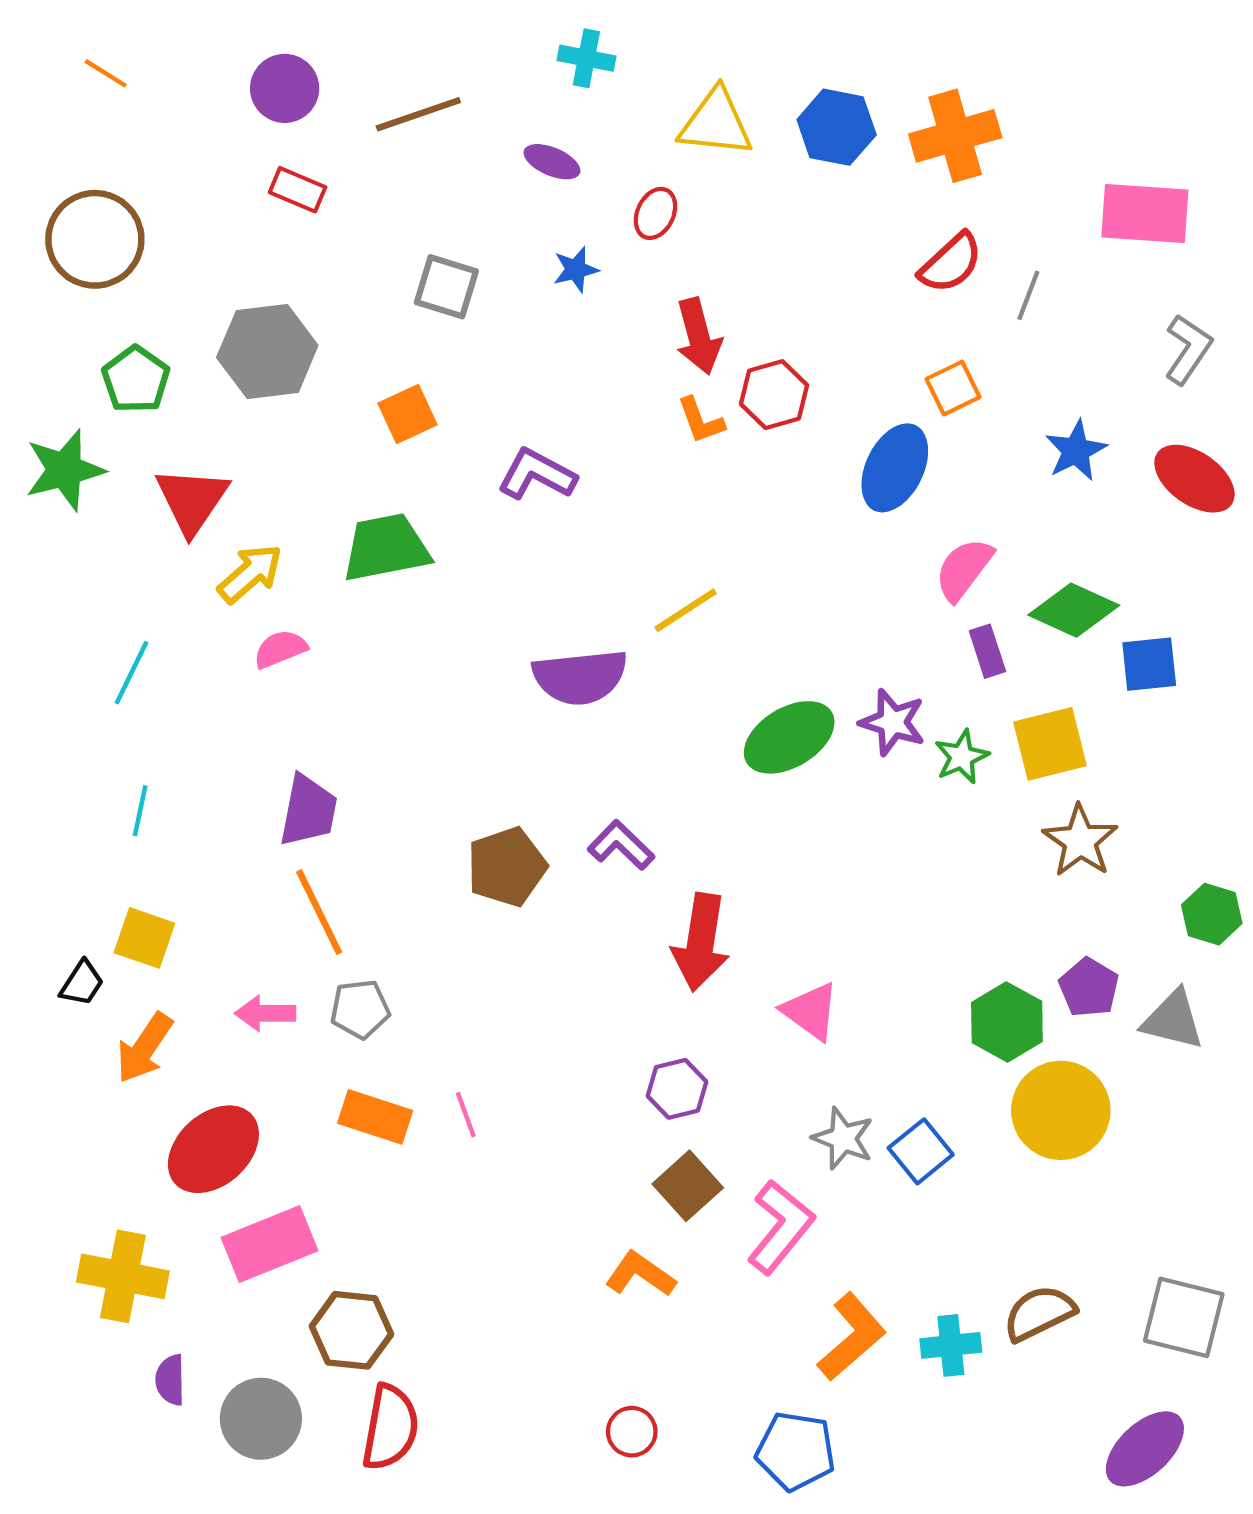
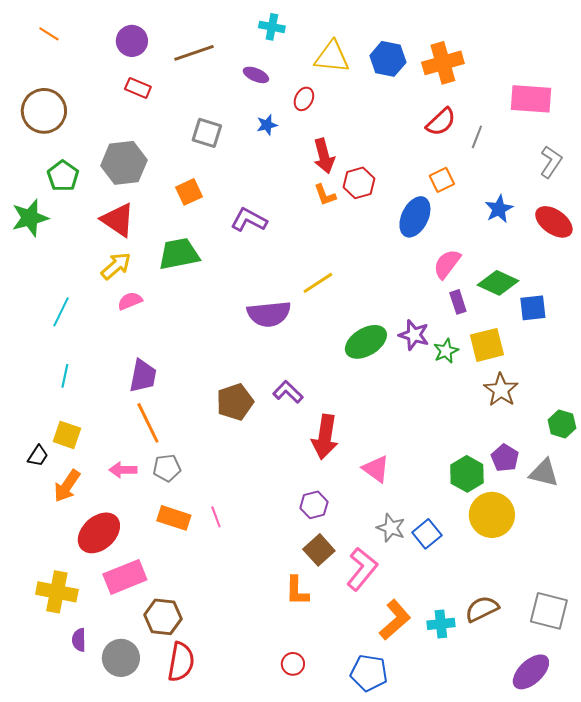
red triangle: (192, 500) -> (118, 220), moved, turned -30
orange L-shape: (640, 1274) -> (297, 591), turned -124

